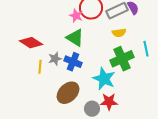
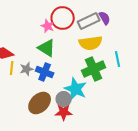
yellow semicircle: (119, 33) -> (91, 43), size x1.6
yellow line: (40, 67) -> (12, 68), moved
red star: (109, 102) -> (64, 112), moved
gray circle: (92, 109) -> (64, 99), moved

